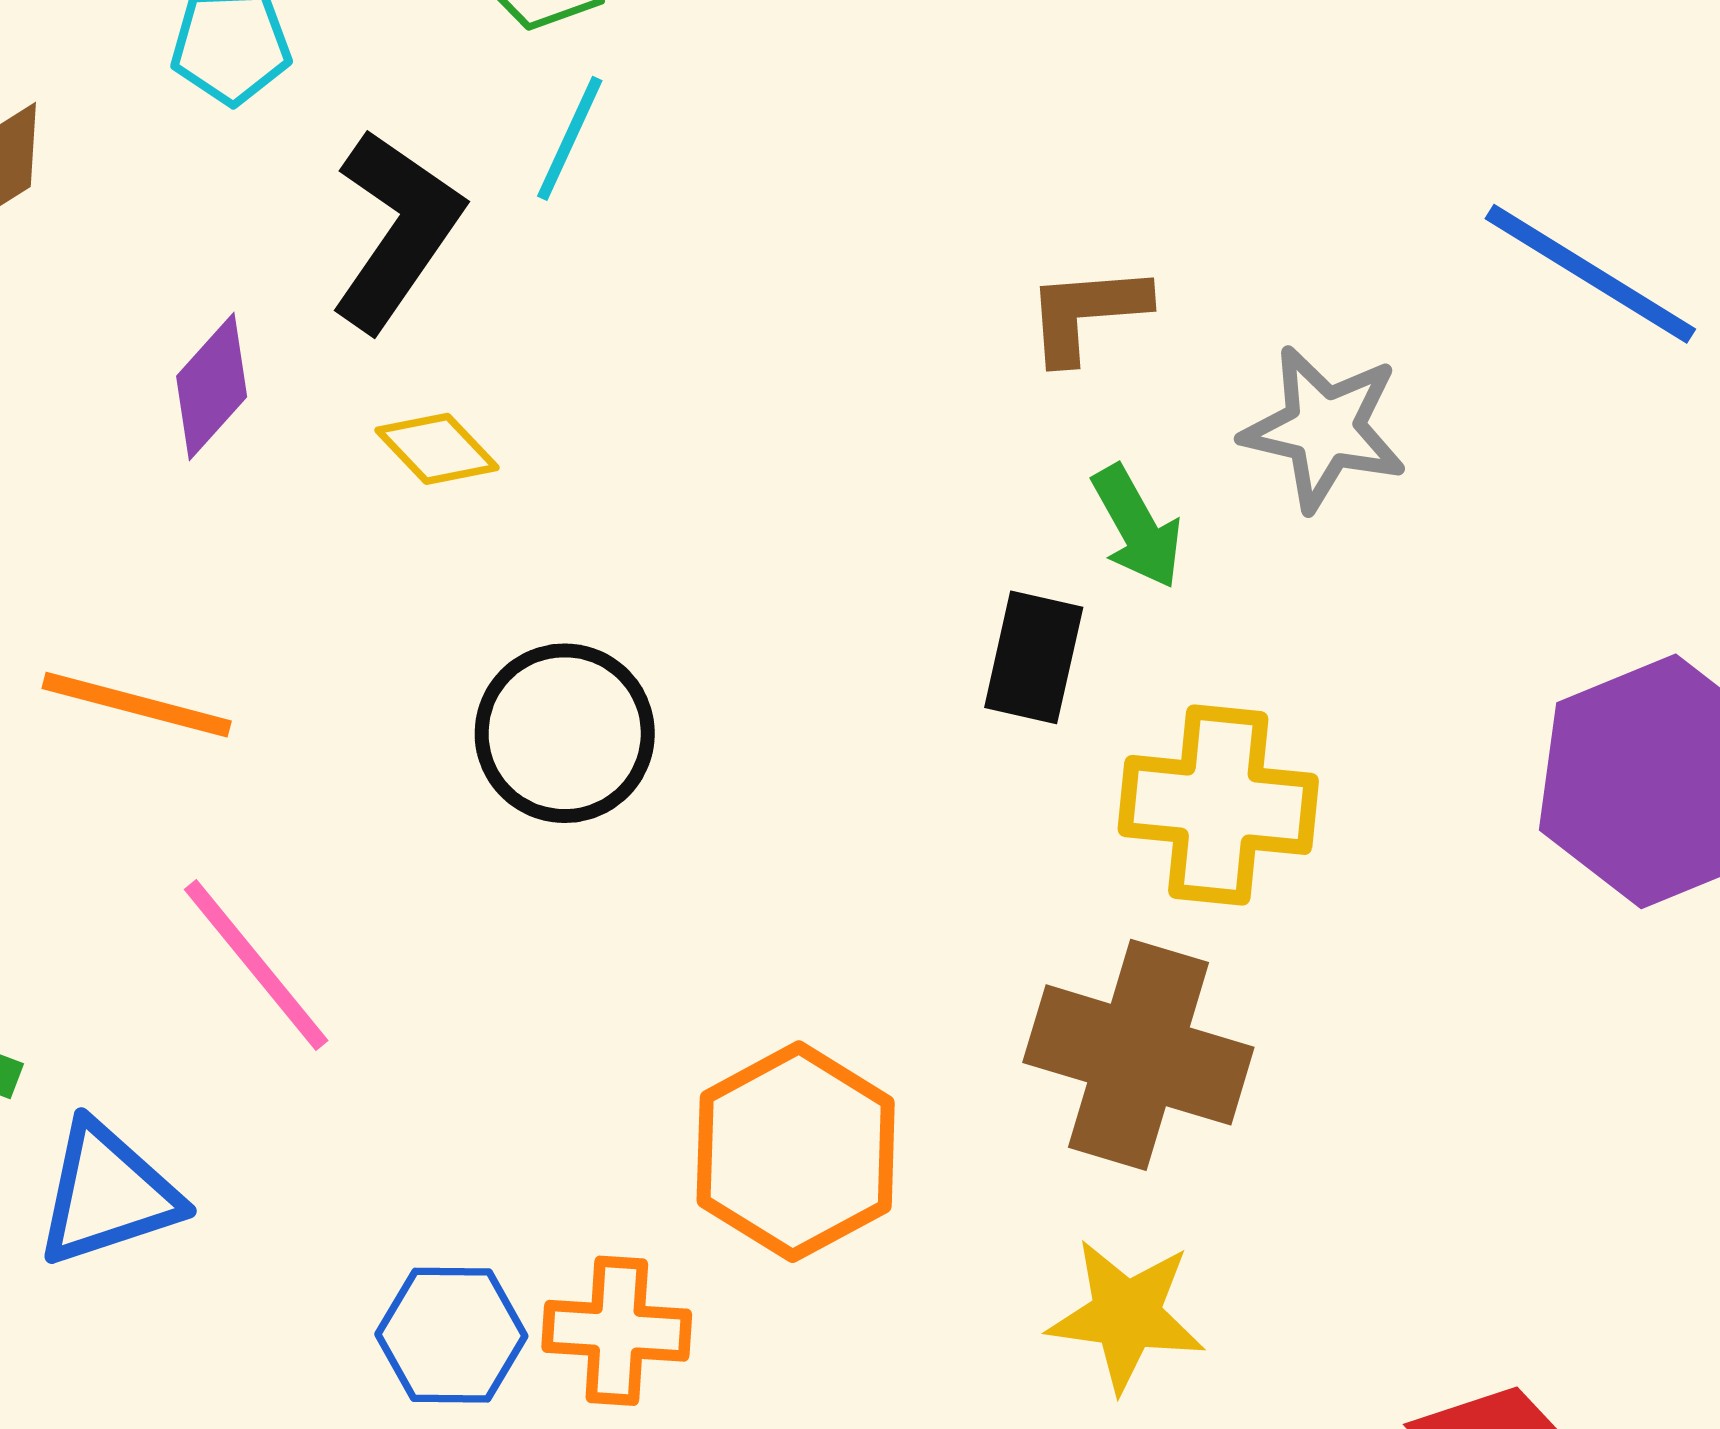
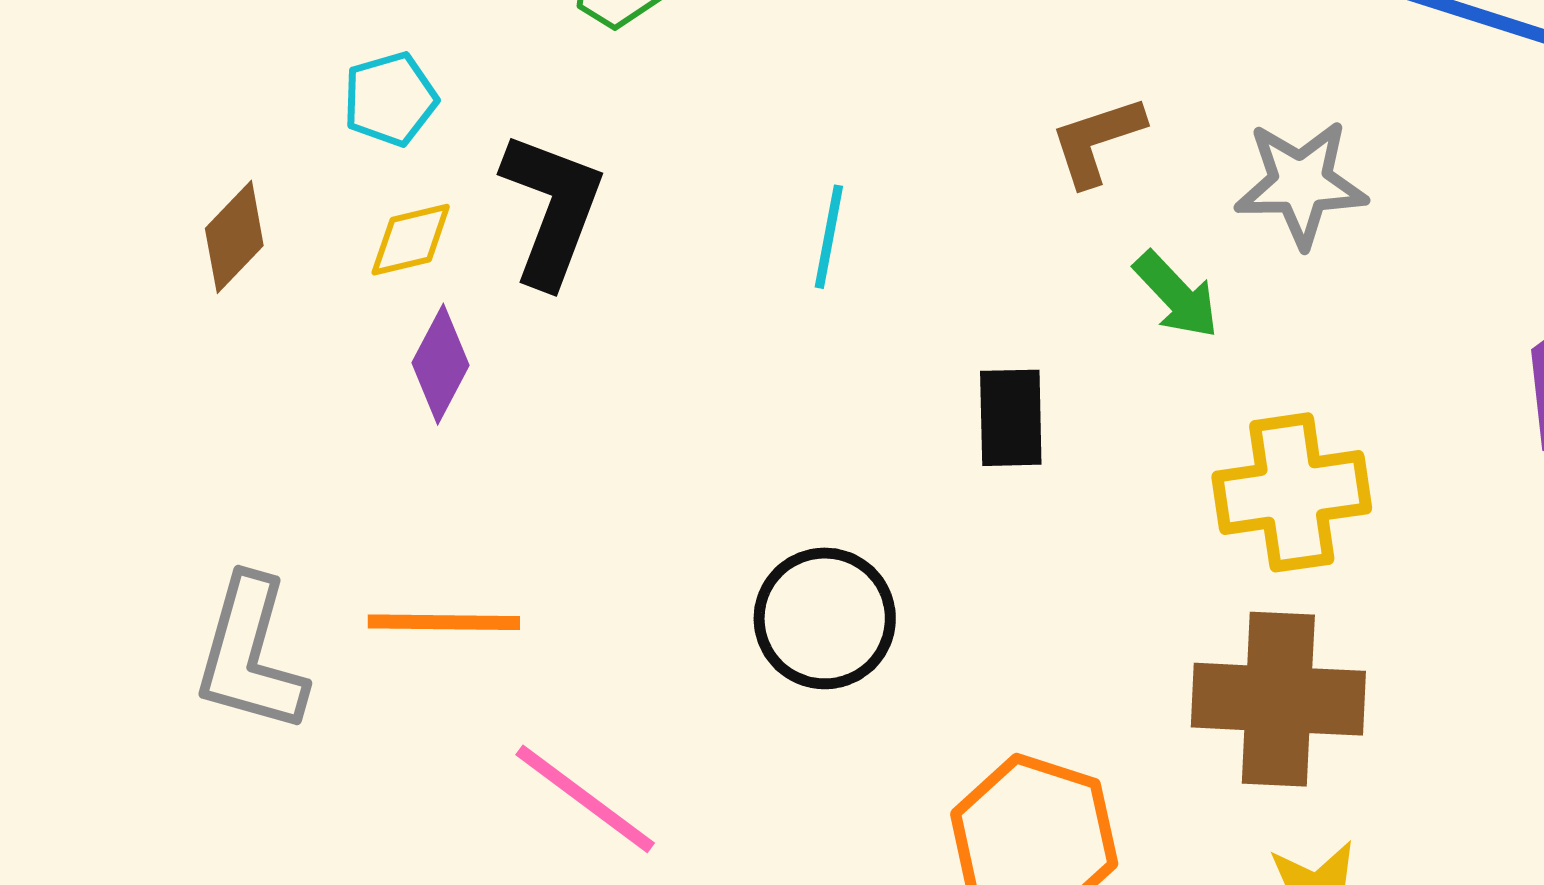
cyan line: (570, 138) -> (829, 237), moved
yellow diamond: (437, 449) -> (411, 240), moved, turned -46
black rectangle: (1034, 657) -> (1011, 418), moved
black circle: (565, 733) -> (825, 618), moved

